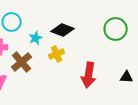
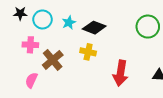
cyan star: (36, 38) -> (69, 23), moved
yellow cross: (57, 54) -> (88, 52), turned 35

